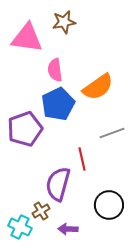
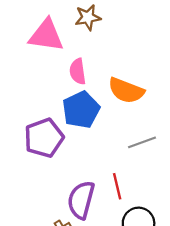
orange semicircle: (98, 87) -> (126, 91), turned 56
red line: (82, 159) -> (117, 186), moved

